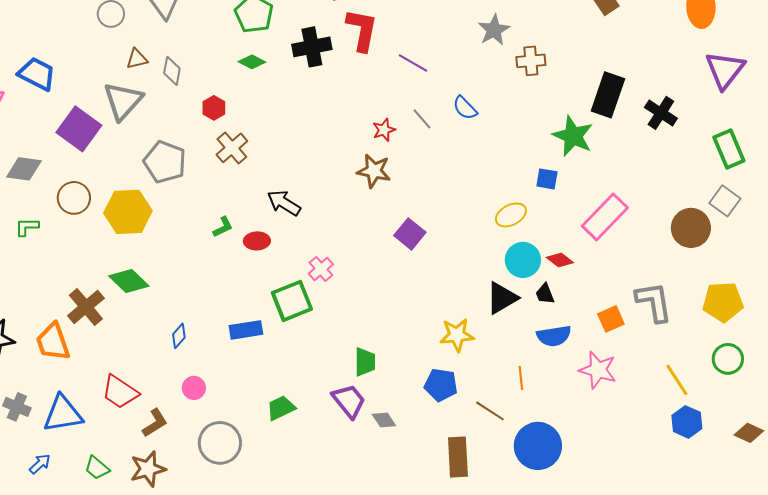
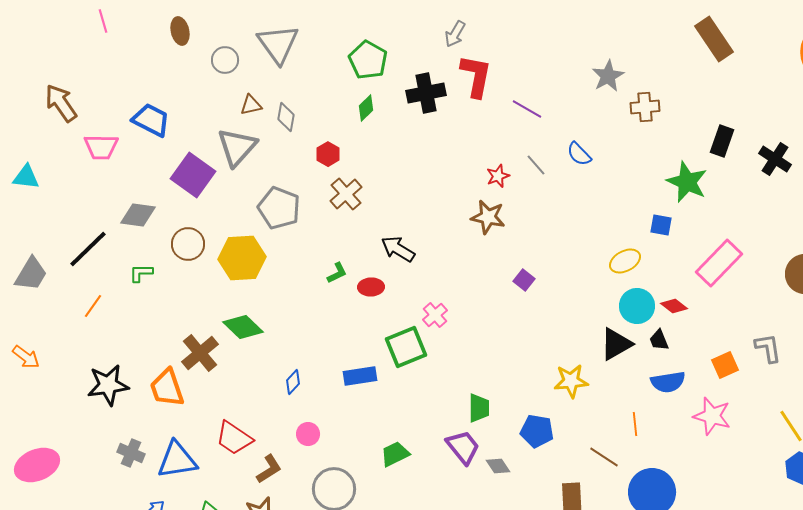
green diamond: (252, 62) -> (366, 108), turned -72
black rectangle: (608, 95) -> (722, 141), size x0.7
purple square: (410, 234) -> (524, 280), size x0.7
gray L-shape: (654, 302) -> (768, 348), size x0.7
blue pentagon: (441, 385) -> (537, 431), moved

